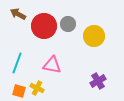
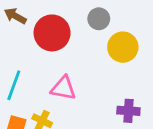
gray circle: (68, 24) -> (99, 19), moved
purple cross: (98, 81) -> (128, 111), turned 35

